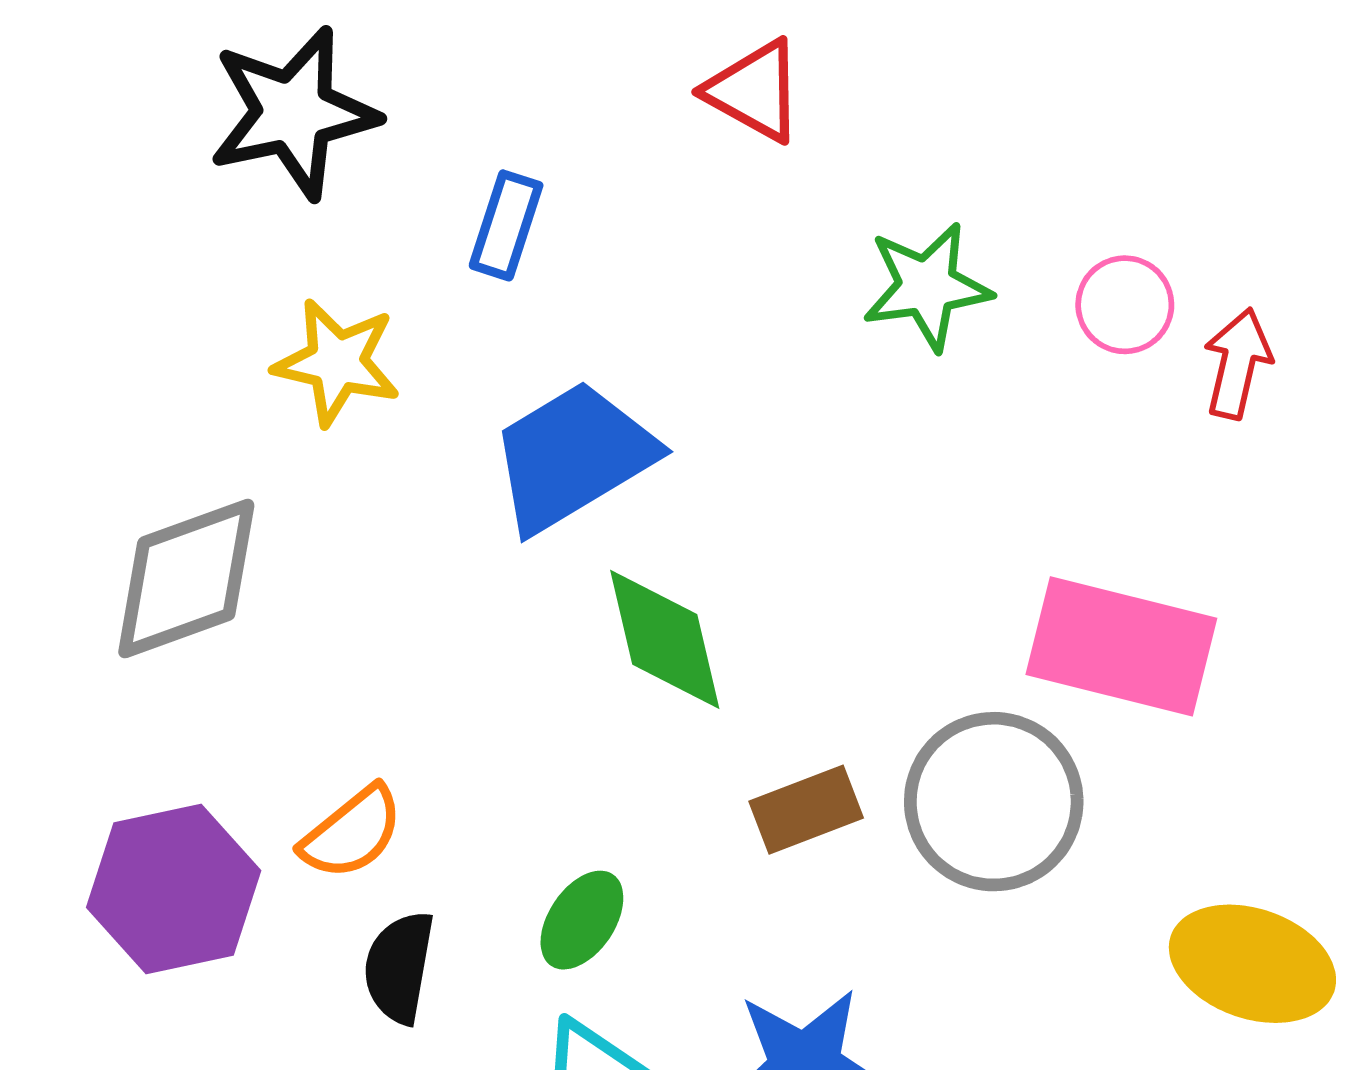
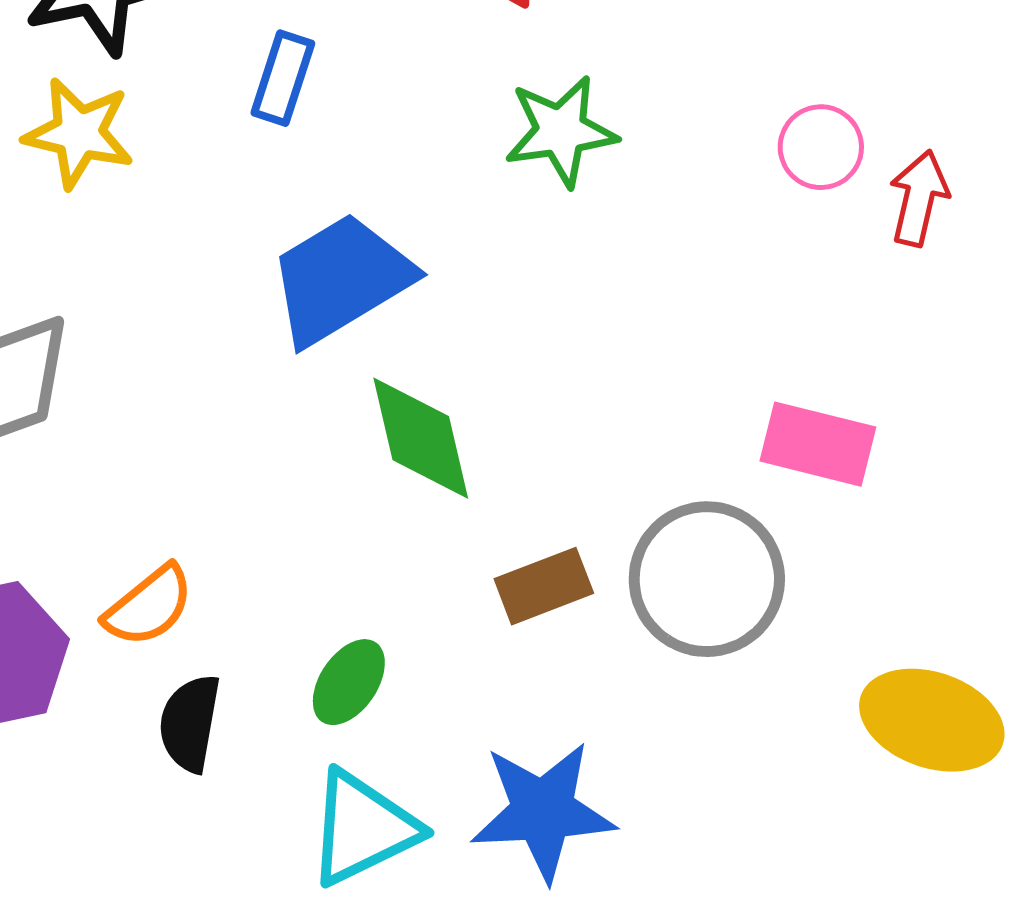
green star: (927, 286) -> (561, 131), moved
yellow star: (337, 362) -> (79, 133), moved
pink rectangle: (1121, 646) -> (818, 444), size x0.7

